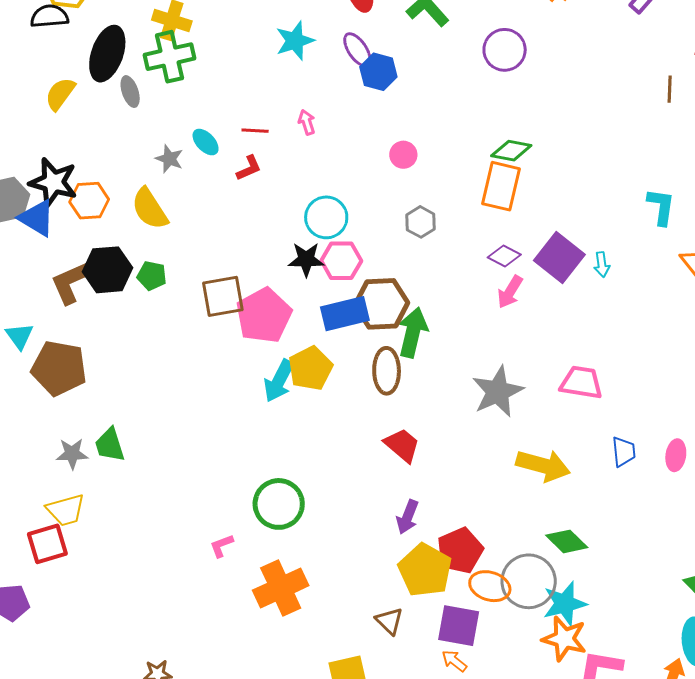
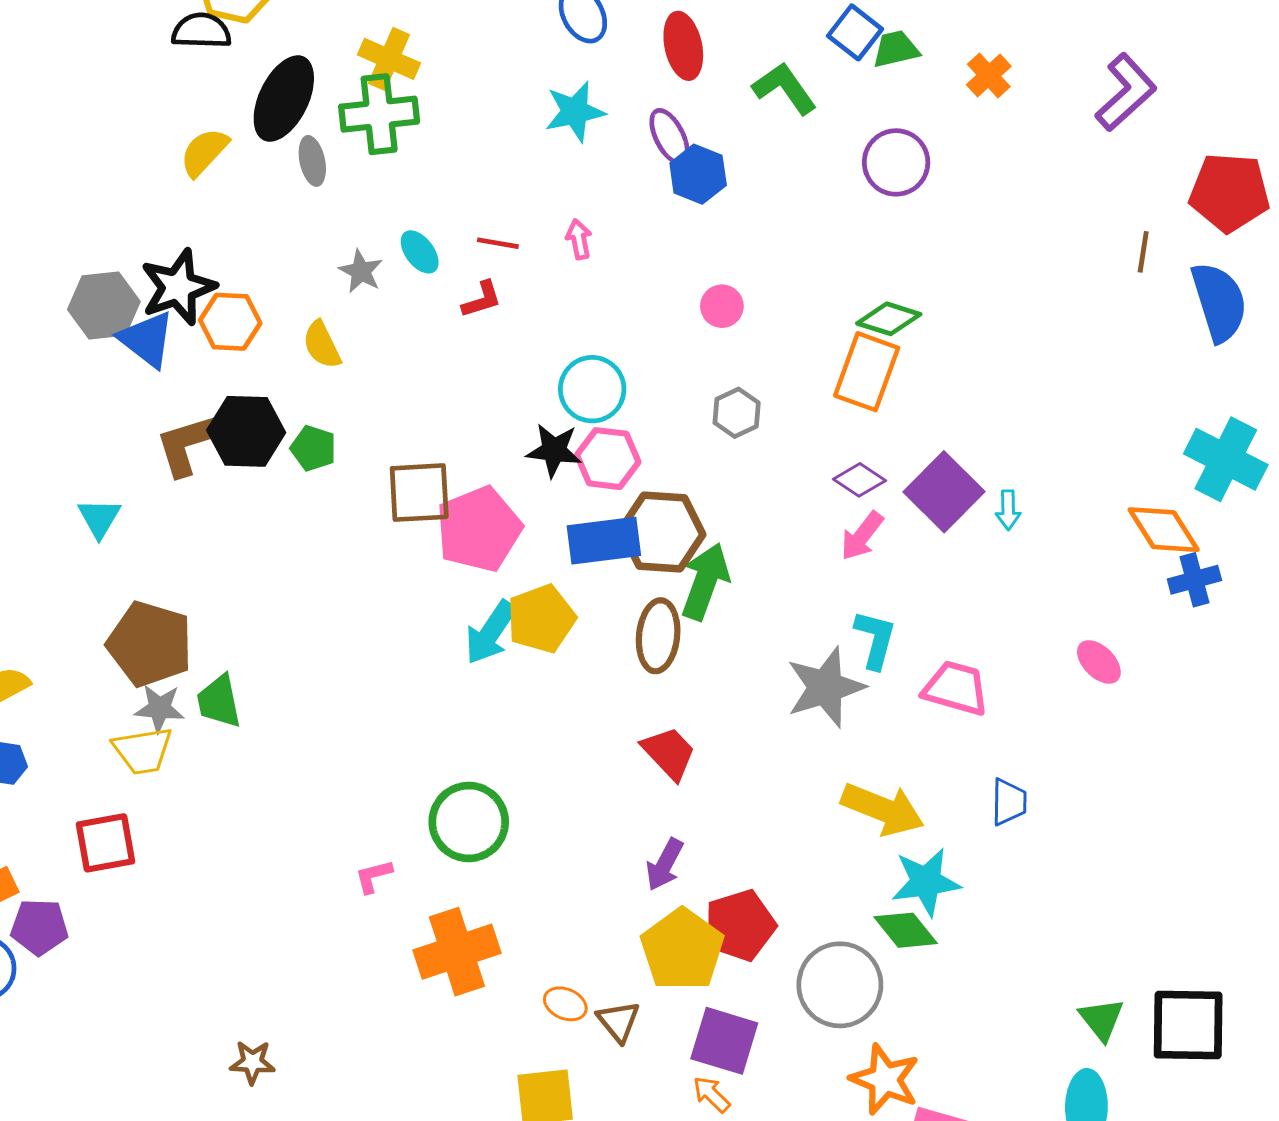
black star: (53, 182) -> (178, 287), turned 30
cyan L-shape: (661, 207) -> (875, 639), moved
yellow semicircle: (150, 209) -> (322, 345), size x0.7
brown pentagon: (59, 368) -> (150, 644), moved
pink ellipse: (676, 455) -> (1099, 662), moved, turned -60
yellow trapezoid: (66, 510) -> (143, 751), moved
orange ellipse: (490, 586) -> (565, 1004), moved, size x0.7
cyan star: (565, 604) -> (926, 882), moved

